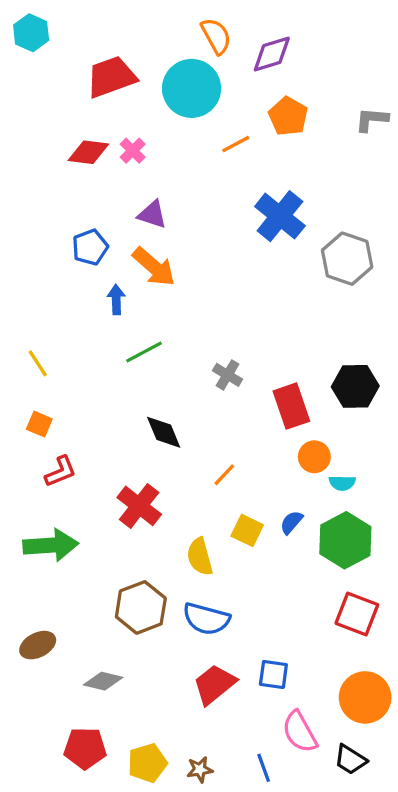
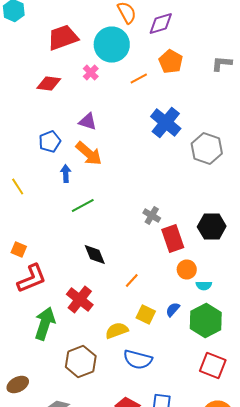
pink cross: (133, 151) -> (91, 72), moved
yellow line: (38, 363) -> (18, 186), moved
gray cross: (228, 375) -> (152, 216), moved
red L-shape: (61, 472) -> (32, 278), size x1.5
green arrow: (51, 545) -> (45, 324), moved, turned -68
yellow semicircle: (200, 557) -> (117, 330), turned 85
blue semicircle: (206, 619) -> (138, 360), moved

